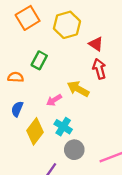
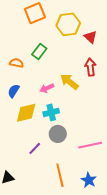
red triangle: (96, 44) -> (90, 37), moved
cyan cross: (63, 127) -> (51, 112), turned 35
yellow diamond: (35, 131) -> (26, 113), turned 30

